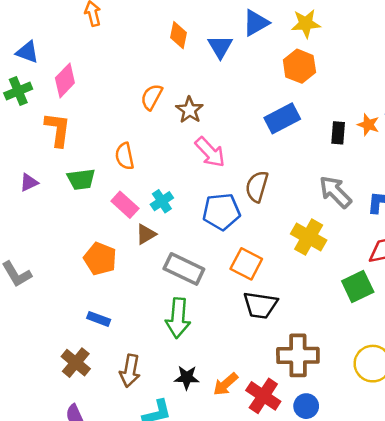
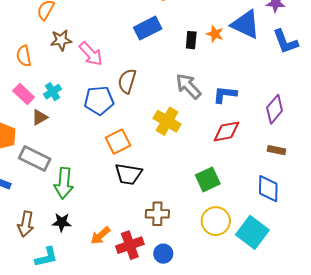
brown star: (190, 110) -> (61, 40), moved, turned 30
orange square: (246, 264) -> (118, 142), turned 35
gray rectangle: (184, 269) -> (35, 159), moved
green square: (358, 286) -> (208, 179), moved
brown cross: (298, 355) -> (157, 214), size x0.7
black star: (187, 378) -> (62, 222), moved
red cross: (263, 396) -> (130, 245), turned 36

